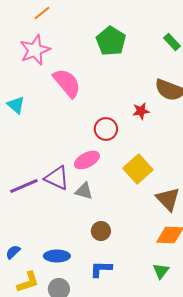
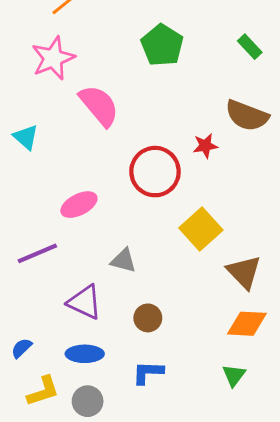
red circle: (106, 129) -> (155, 172), size x1.5
pink ellipse: (87, 160) -> (79, 205), moved
purple triangle: (57, 178) -> (85, 302), moved

